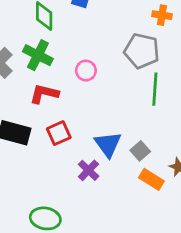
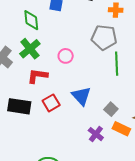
green cross: (38, 55) -> (30, 49), turned 30
blue triangle: (108, 144) -> (81, 96), moved
purple cross: (89, 170) -> (96, 134), moved

